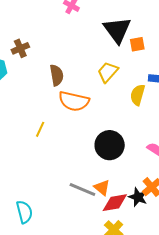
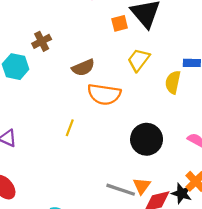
orange square: (137, 44) -> (120, 23), moved
brown semicircle: (57, 75) -> (83, 68), turned 80
orange triangle: (102, 187) -> (142, 186), turned 30

